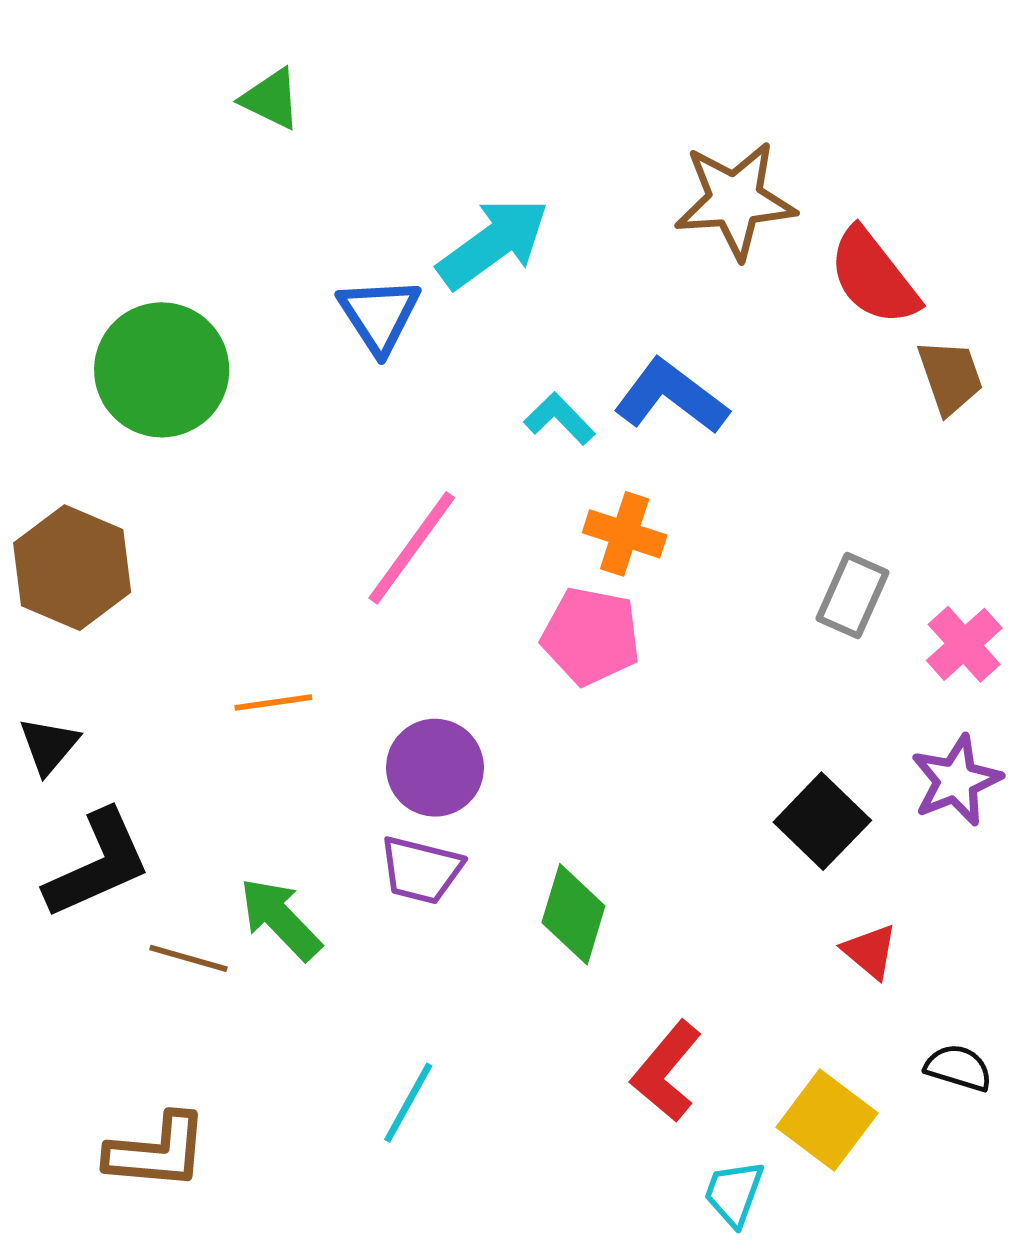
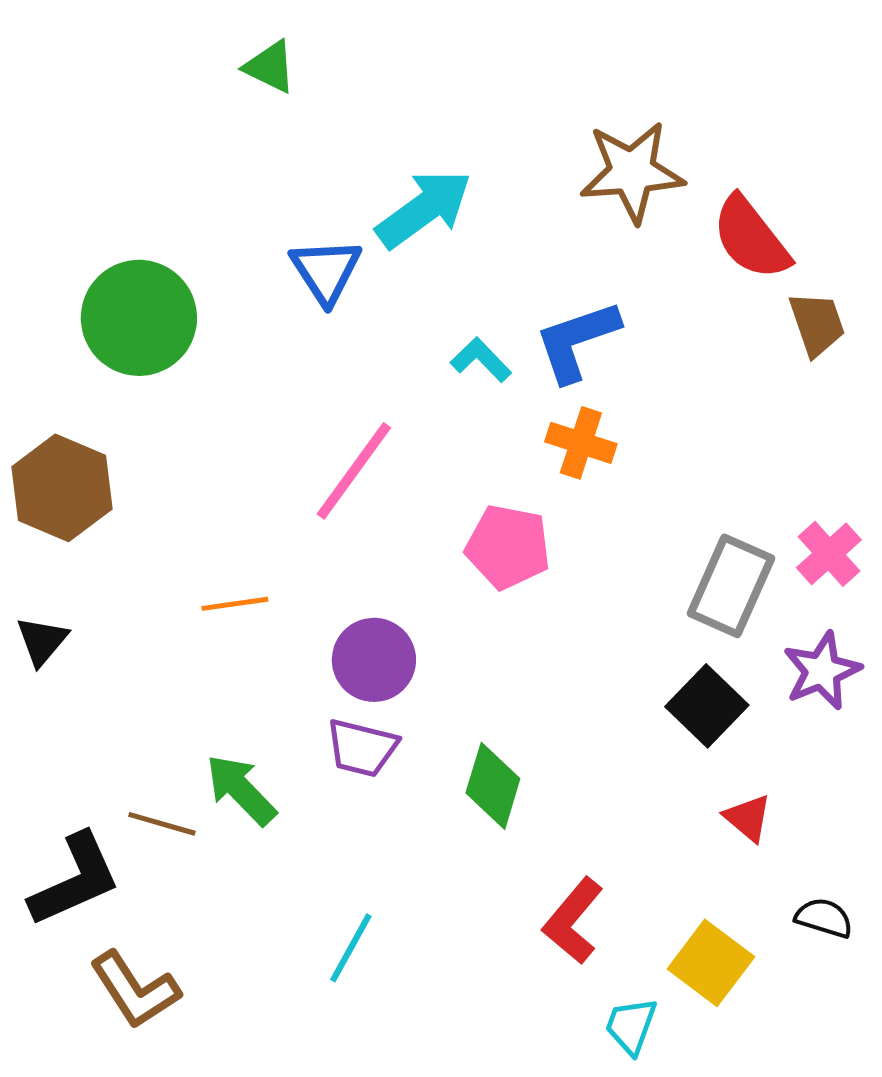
green triangle: (271, 99) -> (270, 67), moved
blue L-shape: (671, 397) -> (577, 341), turned -56
orange cross: (625, 534) -> (581, 443), moved
gray rectangle: (853, 596) -> (731, 586), moved, size x1.4
black L-shape: (98, 864) -> (75, 880), moved
brown L-shape: (157, 1151) -> (135, 990), turned 52

